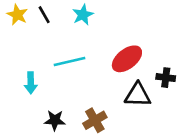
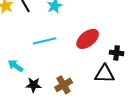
cyan arrow: (31, 83) -> (16, 66), moved, turned 126
black triangle: (138, 95) -> (105, 74), moved

